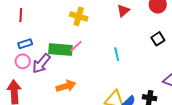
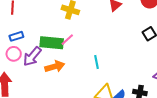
cyan line: (117, 54) -> (96, 62), moved
orange arrow: (66, 86) -> (55, 67), moved

